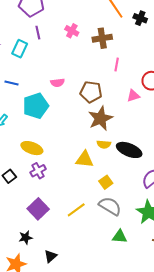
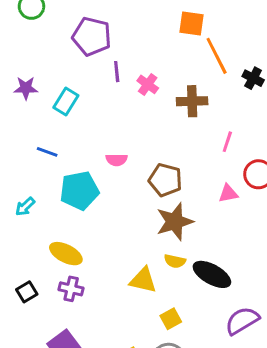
purple line: (38, 33) -> (117, 72), moved
pink line: (117, 65) -> (227, 142), moved
purple cross: (38, 171) -> (71, 289), turned 35

